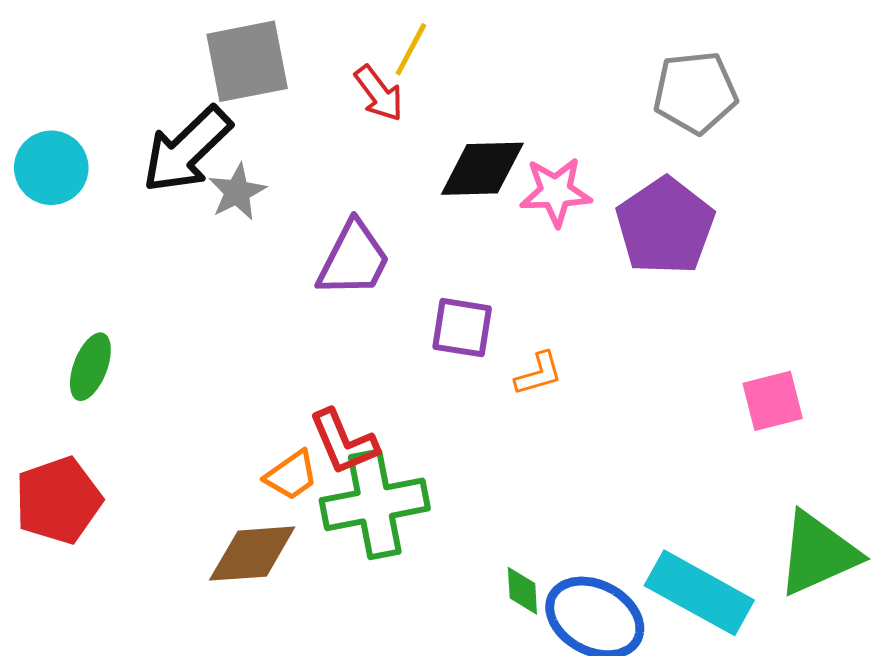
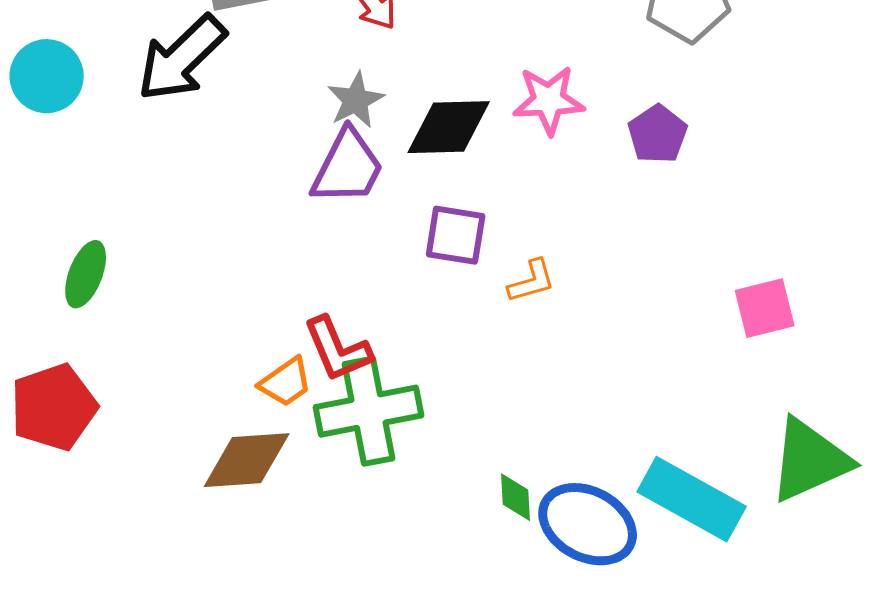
black diamond: (482, 169) -> (449, 127), moved
gray star: (237, 192) -> (356, 100), moved
purple pentagon: (665, 226) -> (658, 134), size x0.6

